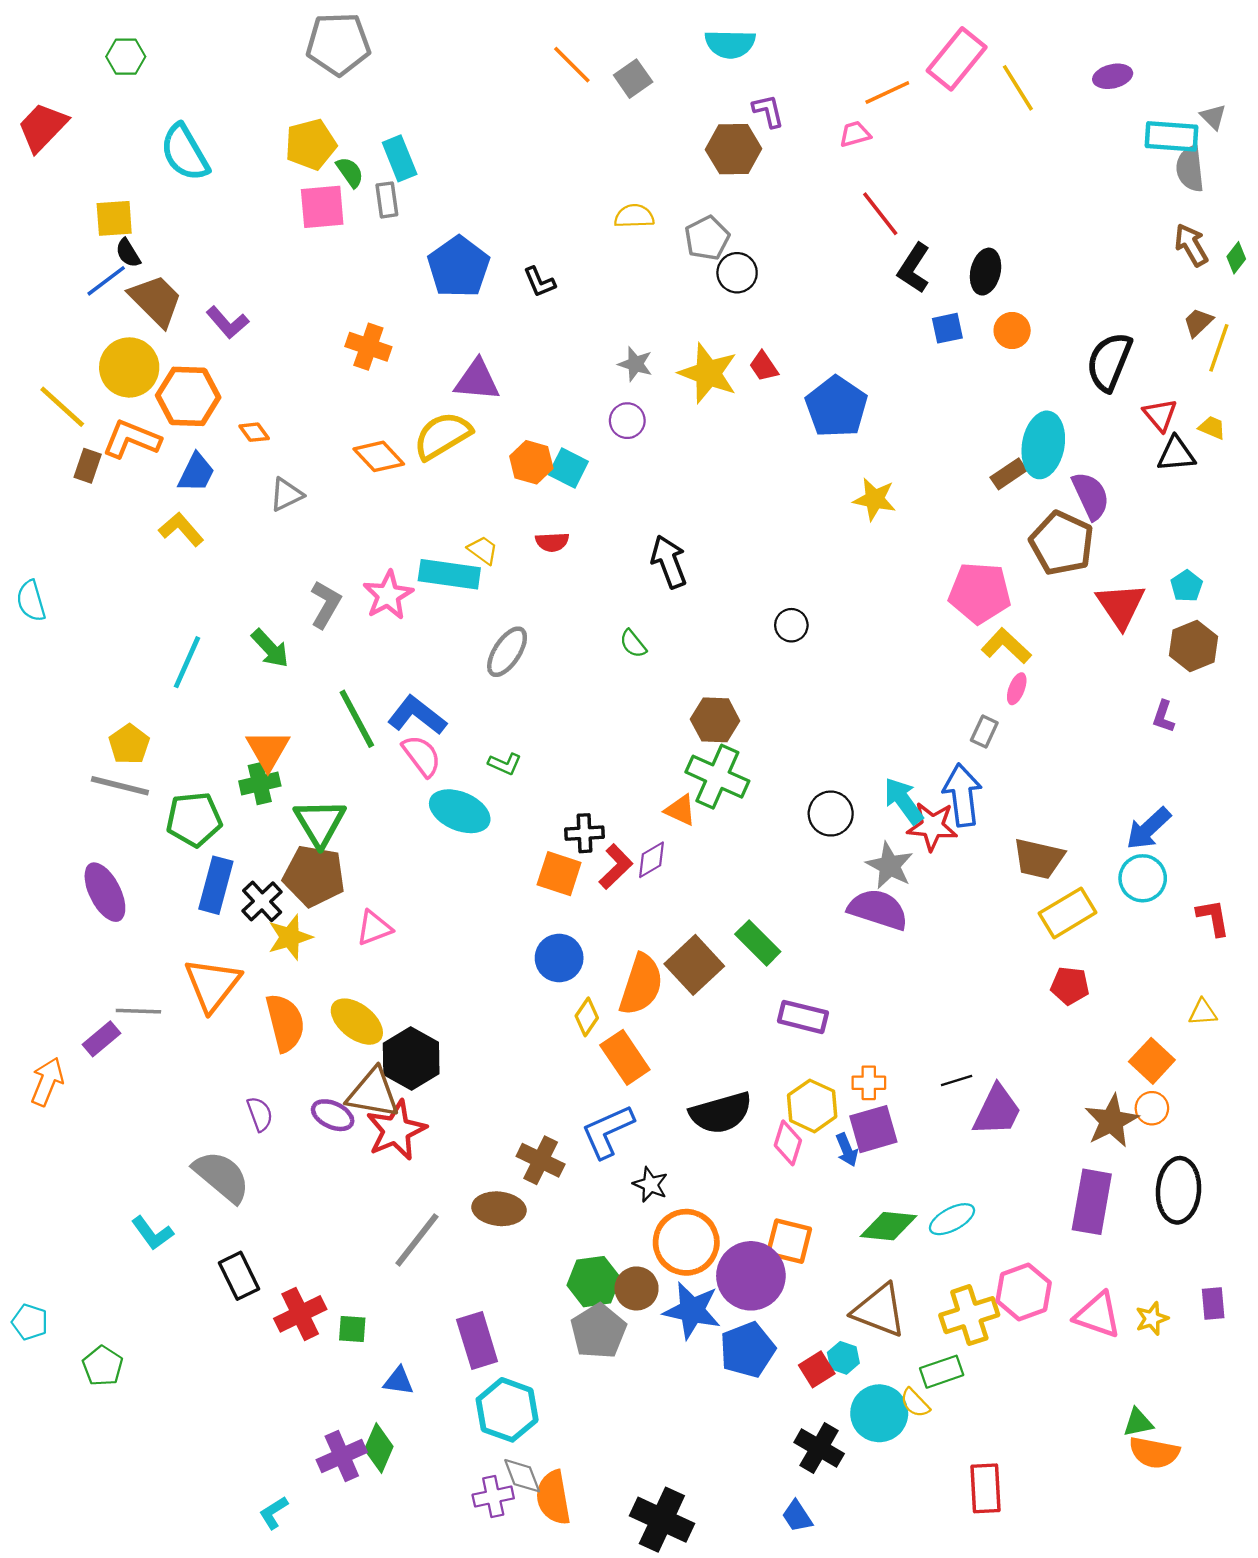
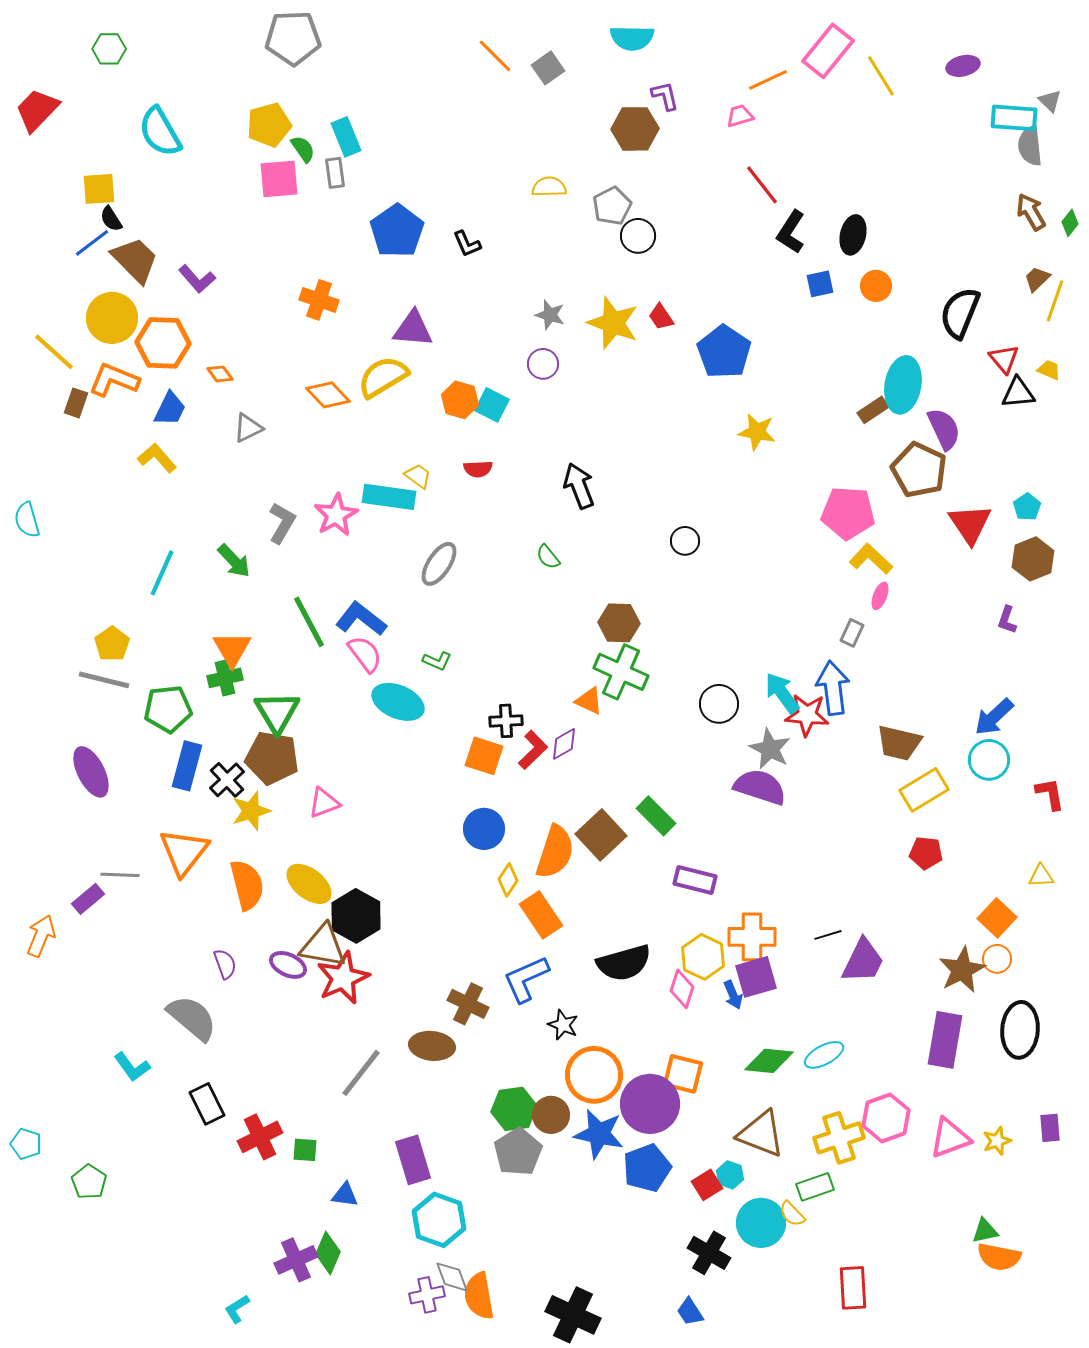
orange cross: (869, 1083) -> (752, 937), size x1.6
pink triangle: (1098, 1315) -> (950, 1138), turned -39

